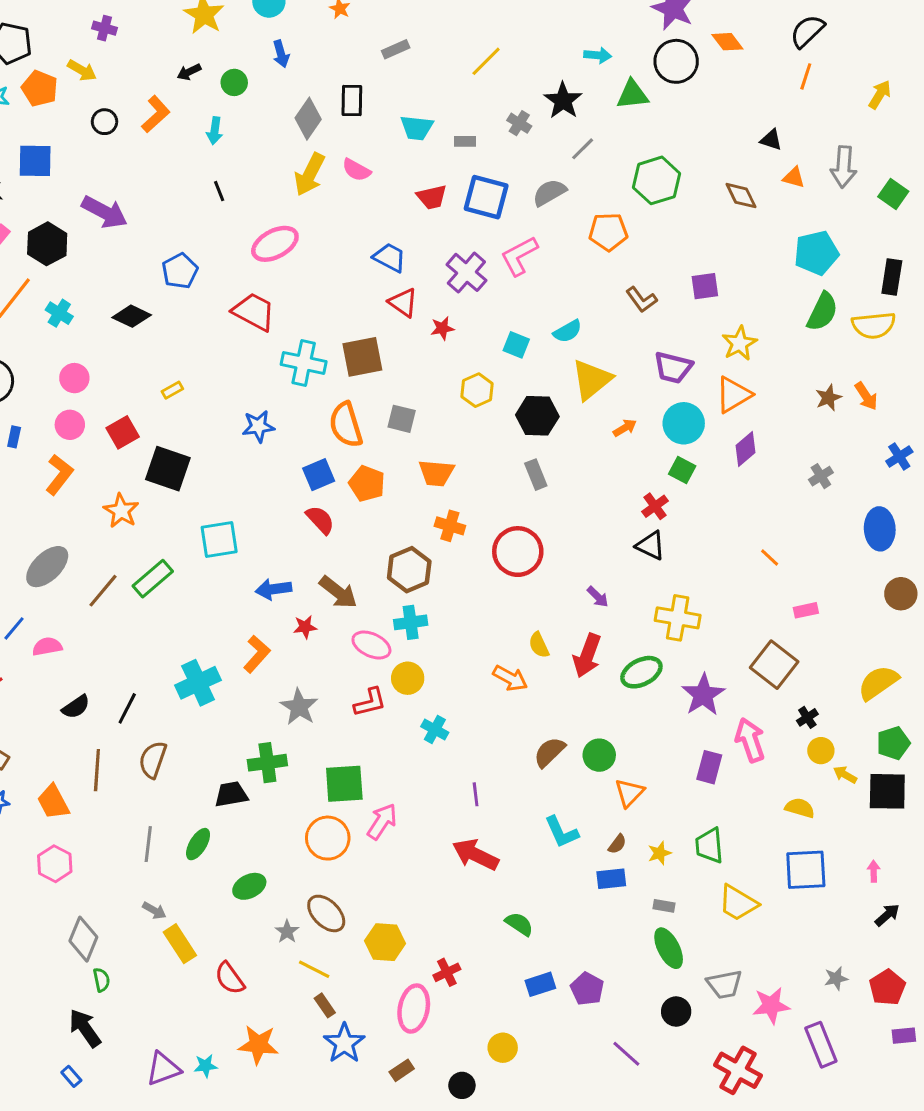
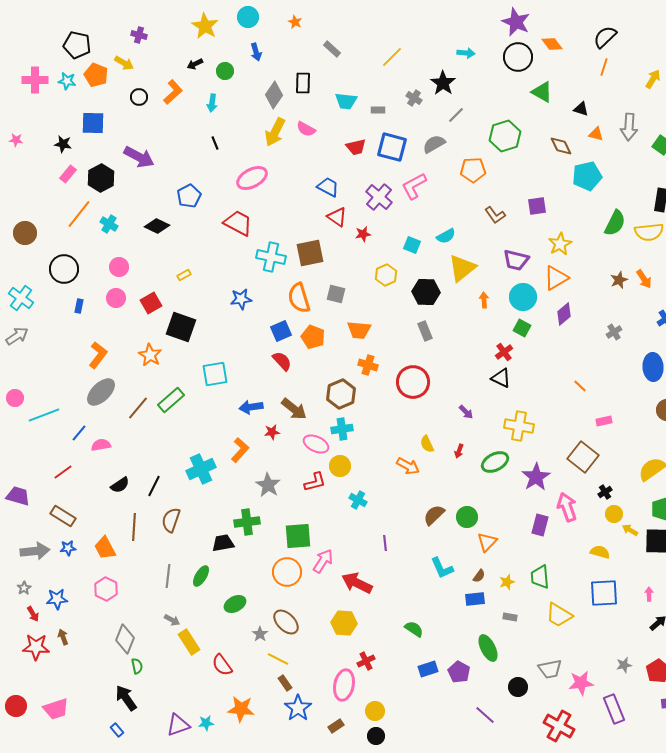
gray rectangle: (396, 49) -> (332, 49), turned 66
green triangle: (632, 95) -> (542, 92), moved, turned 35
cyan pentagon: (816, 253) -> (587, 176), moved
orange arrow: (625, 428) -> (484, 300), turned -63
orange L-shape: (59, 475) -> (98, 355), moved
red arrow: (587, 656) -> (459, 451), size x0.5
red arrow: (476, 855) -> (357, 583), moved
yellow hexagon: (385, 942) -> (344, 623), moved
green ellipse: (669, 948) -> (488, 648), moved
yellow circle: (503, 1048) -> (375, 711), moved

